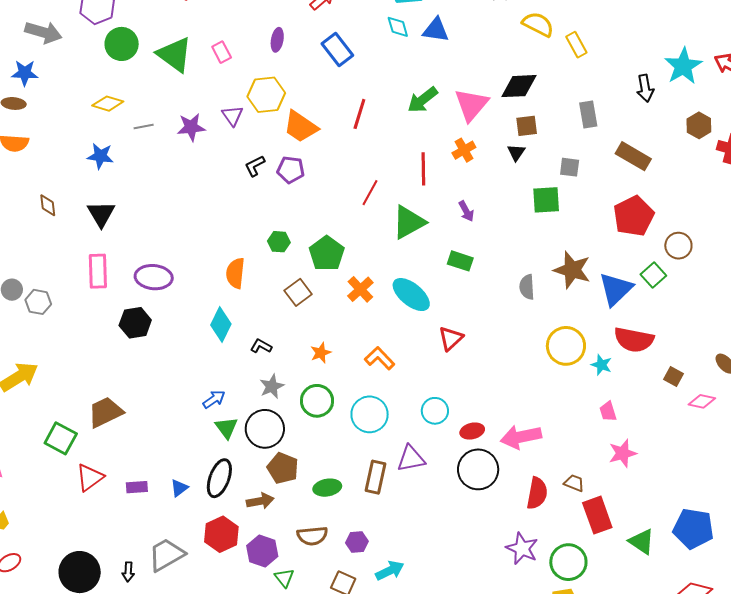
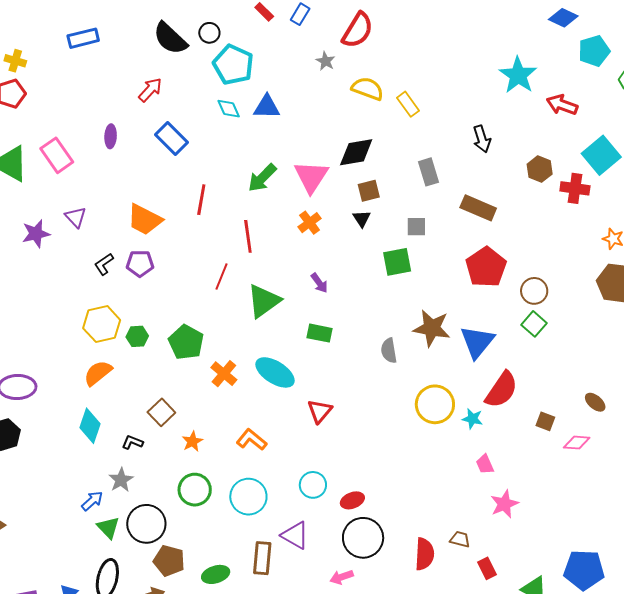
pink rectangle: (222, 52) -> (57, 155), size x1.6
cyan star: (683, 66) -> (518, 75), moved
yellow hexagon: (266, 95) -> (102, 324), moved
red line: (423, 169) -> (248, 236), moved
orange semicircle: (235, 273) -> (98, 373), turned 52
green square: (653, 275) -> (534, 324), moved
brown square: (298, 292) -> (161, 412), moved
red semicircle: (634, 340) -> (502, 390), turned -60
gray star: (272, 386) -> (121, 480), moved
pink arrow: (521, 437) -> (342, 577), moved, size x0.6
purple triangle: (411, 459) -> (295, 535), turned 48
red rectangle: (597, 515) -> (487, 568), size x0.6

